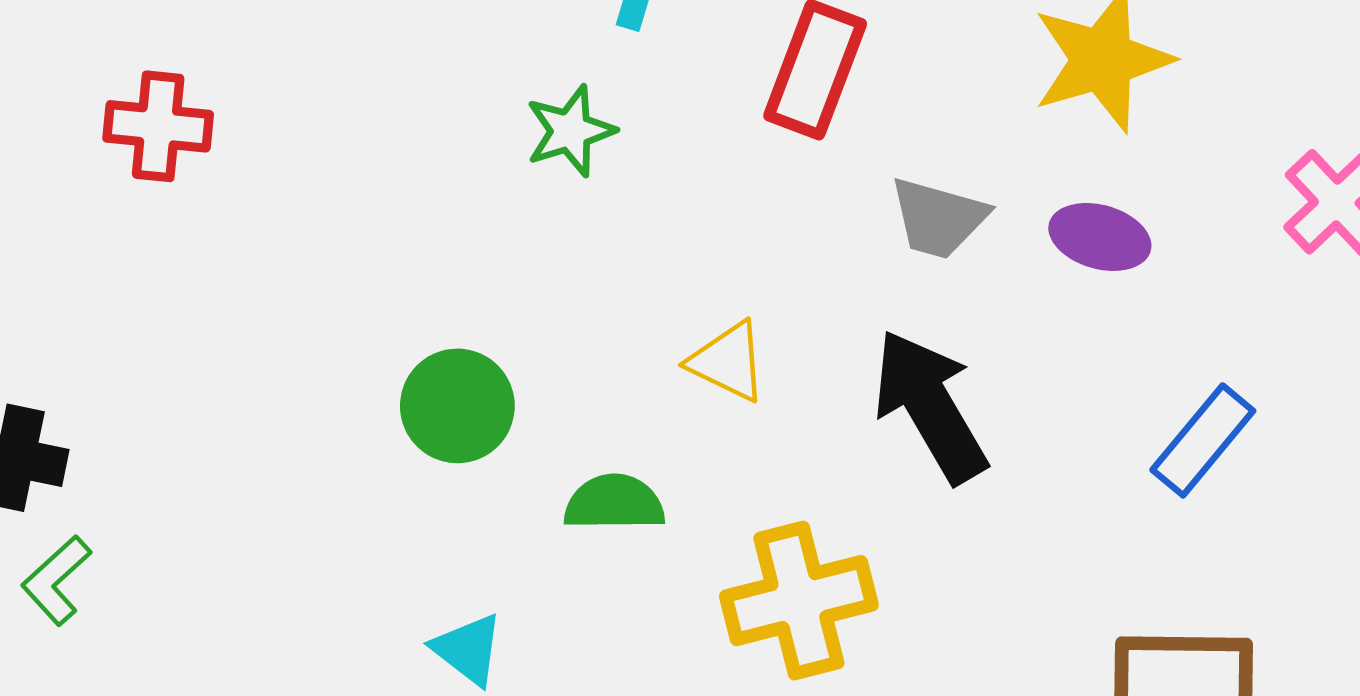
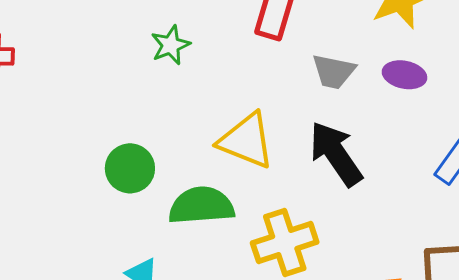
yellow triangle: (728, 362) -> (246, 141), size x1.6
green semicircle: (614, 503) -> (201, 206), size x1.5

